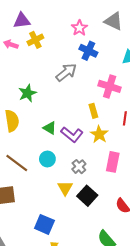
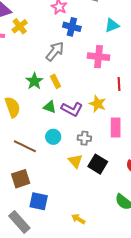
green star: (27, 93) -> (34, 81), moved
yellow rectangle: (93, 111) -> (55, 81), moved
gray cross: (79, 167) -> (84, 138), turned -32
blue square: (44, 224) -> (39, 201), moved

